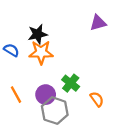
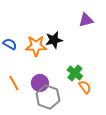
black star: (38, 34) -> (54, 40), moved
green cross: (71, 83) -> (75, 73), moved

